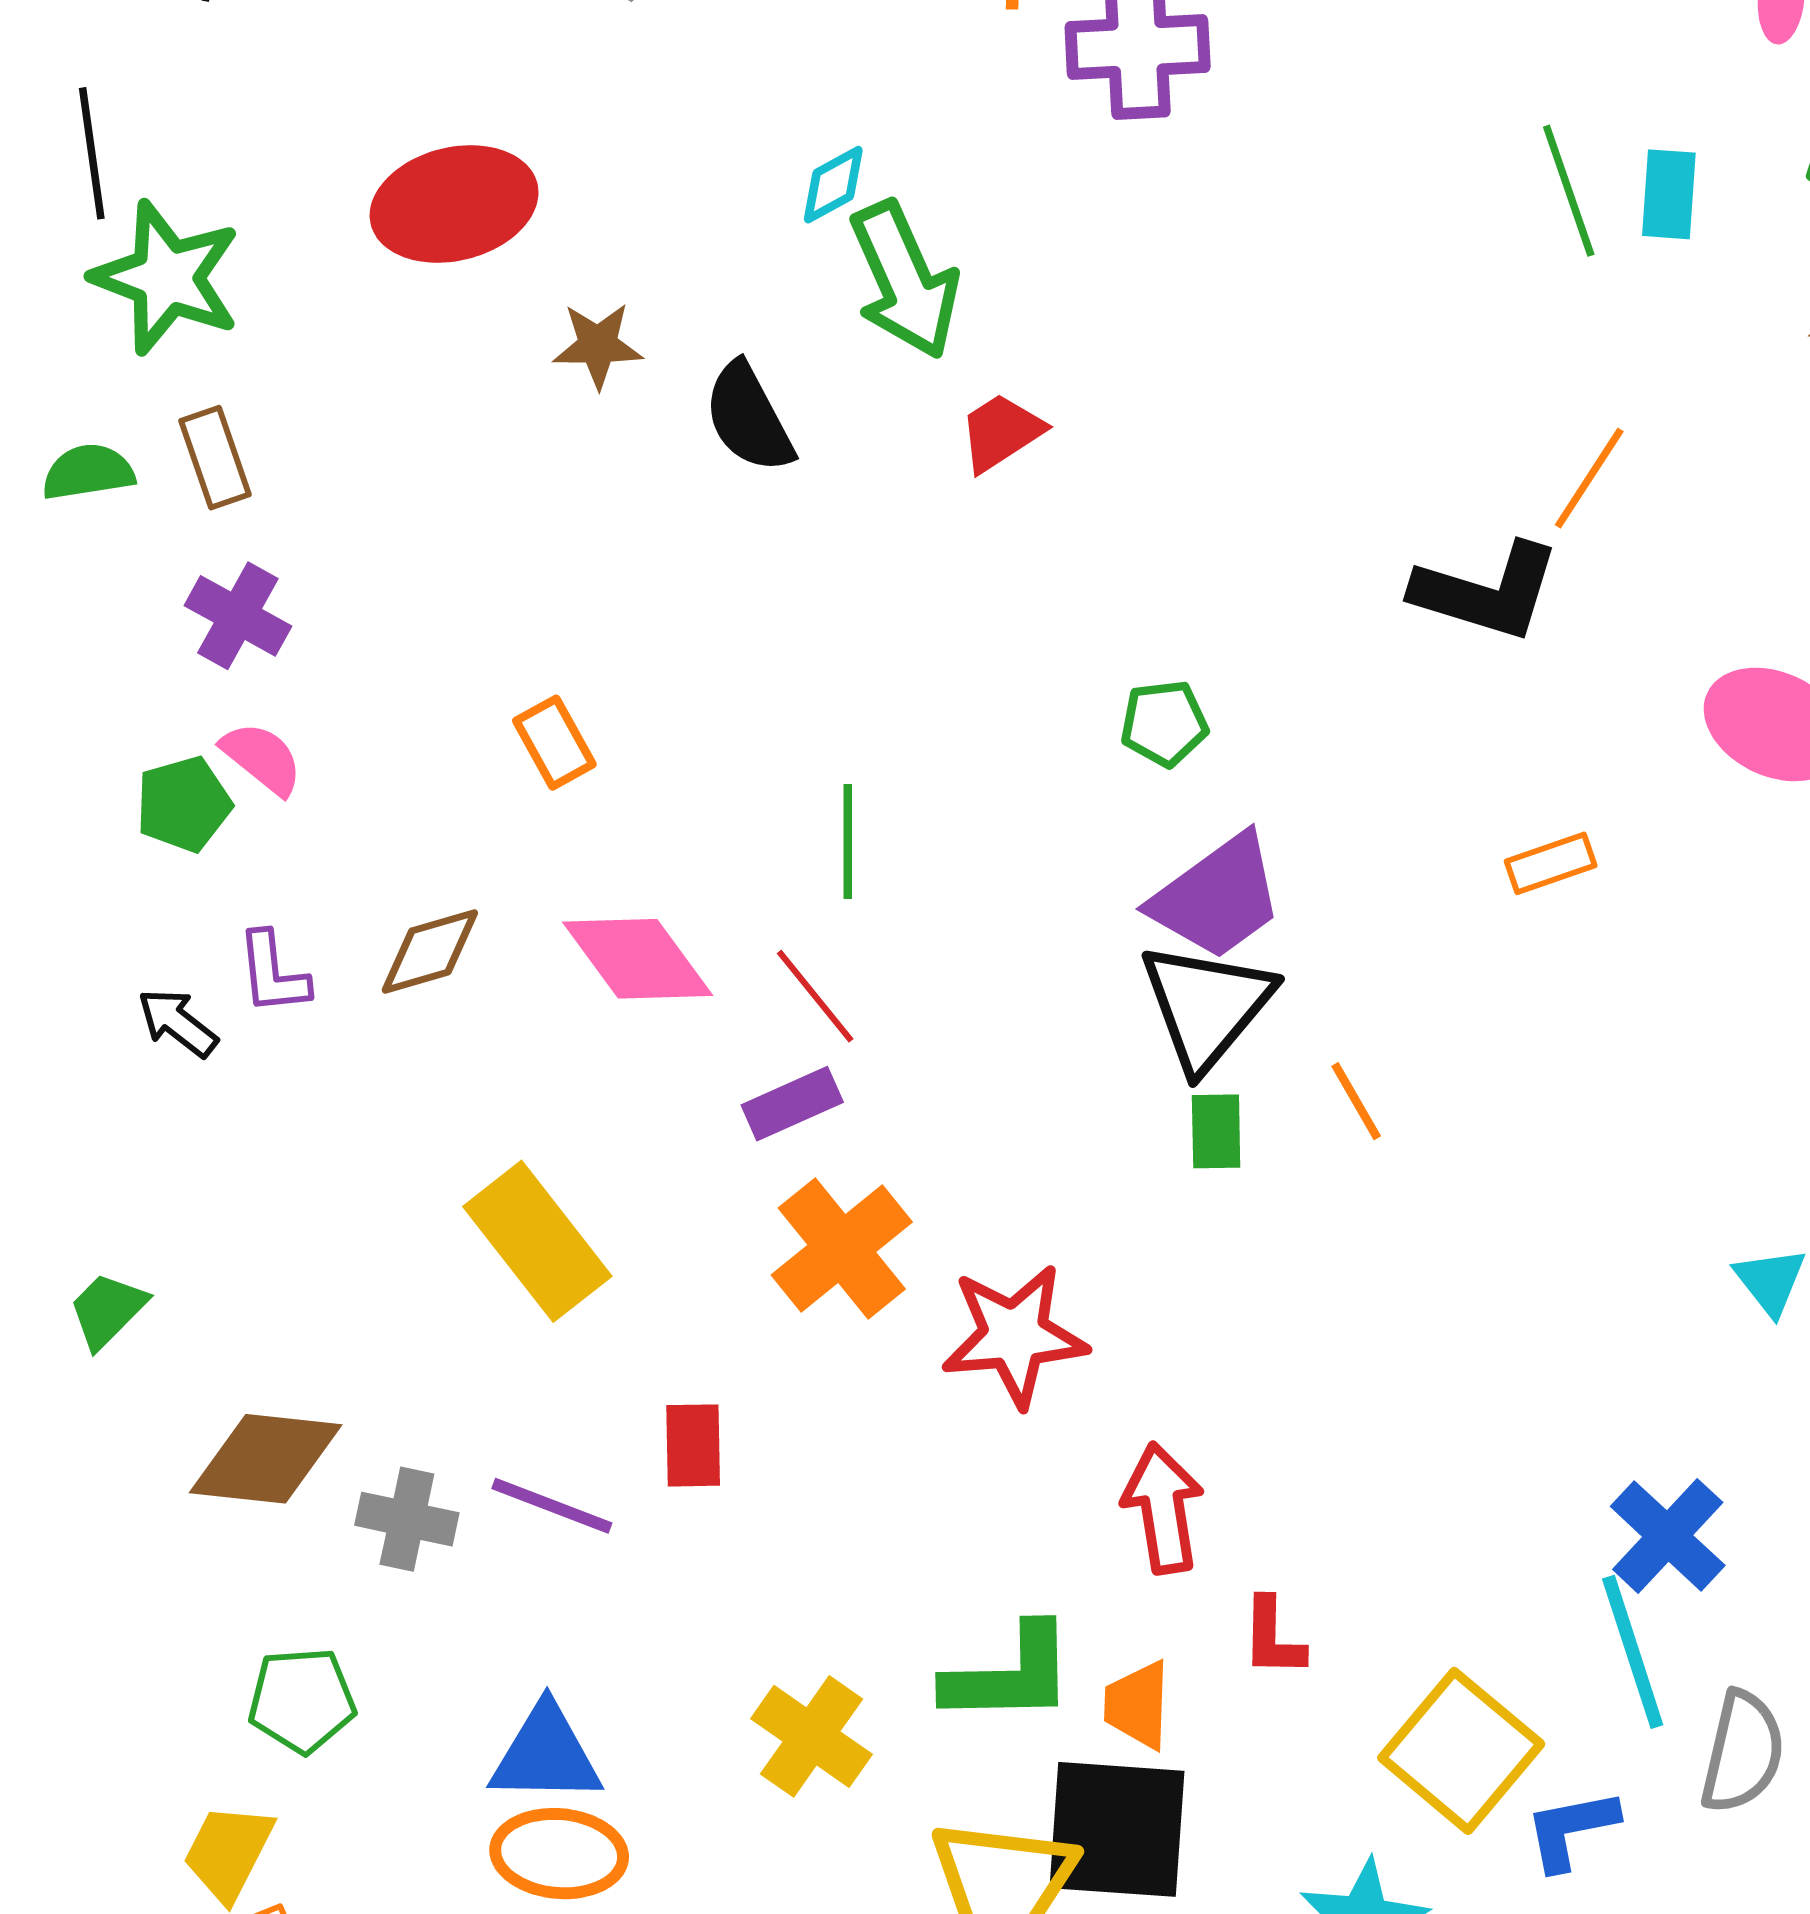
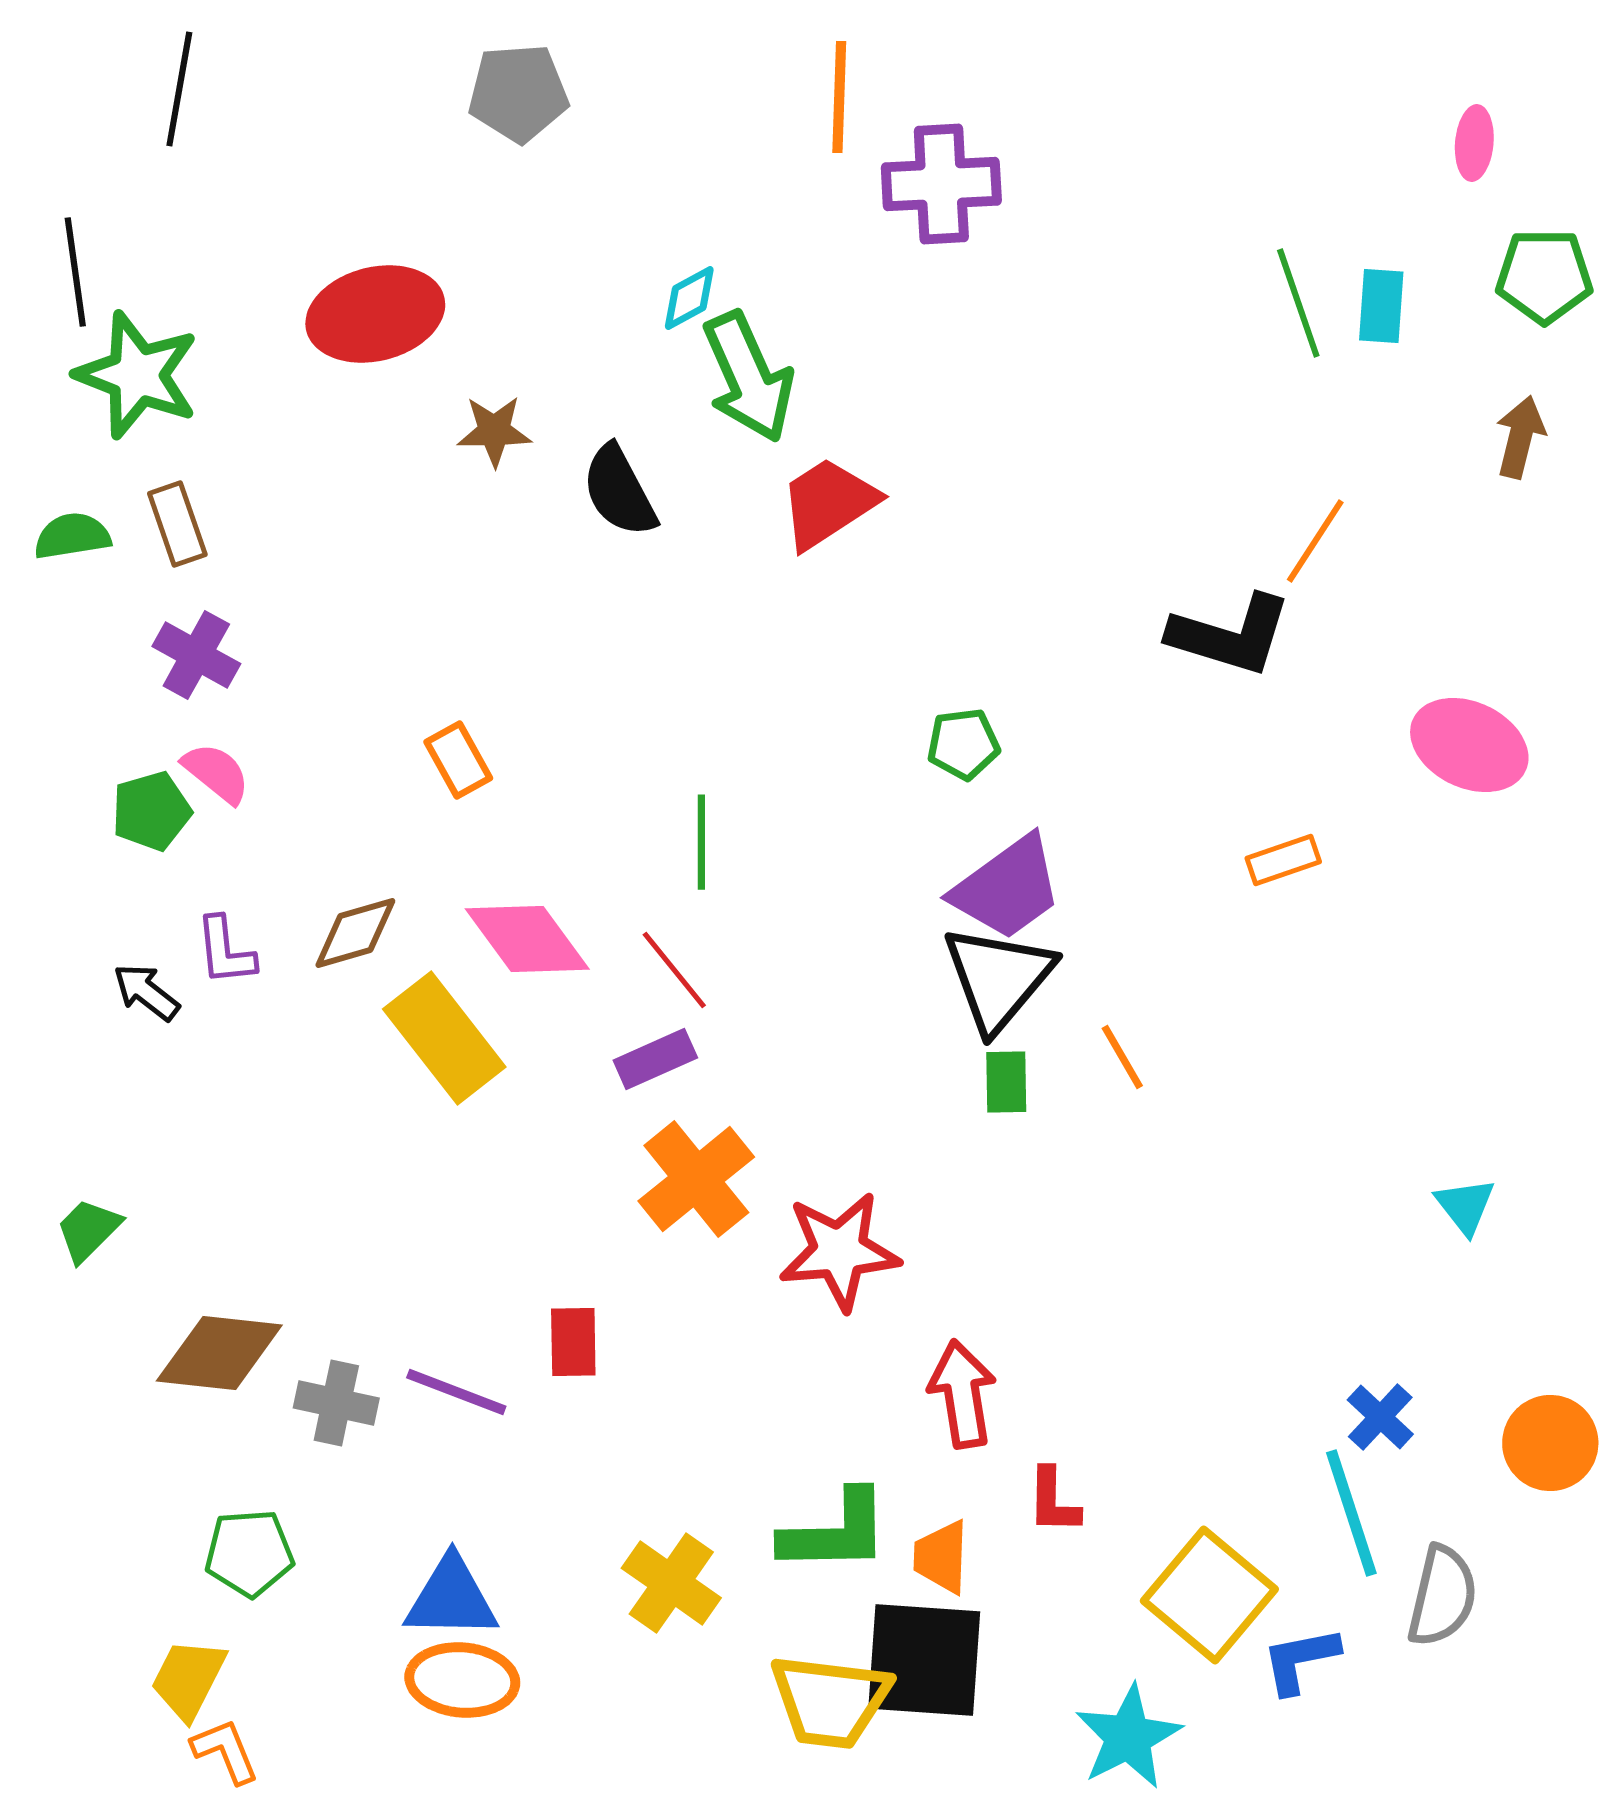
red trapezoid: (1001, 432) -> (828, 503), size x1.4
yellow rectangle: (537, 1241) -> (444, 1038), moved
blue cross: (1668, 1536) -> (1380, 1417), size x0.7

